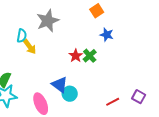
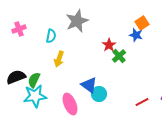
orange square: (97, 11) -> (142, 23), moved
yellow arrow: (30, 47) -> (59, 59), moved, turned 56
red star: (76, 56) -> (109, 45), moved

